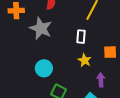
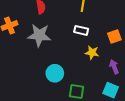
white rectangle: (81, 37) -> (81, 30), turned -64

